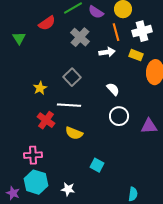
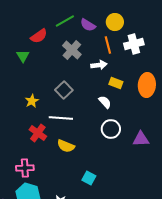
green triangle: (19, 38) -> (23, 56), moved
yellow rectangle: (136, 55) -> (116, 83), moved

